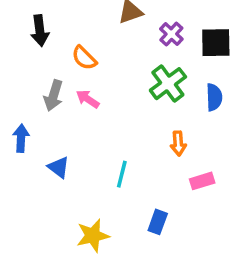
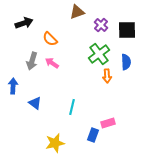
black arrow: (40, 31) -> (24, 23), turned -102
orange arrow: (178, 143) -> (107, 76), moved
pink rectangle: (202, 181) -> (108, 123), moved

